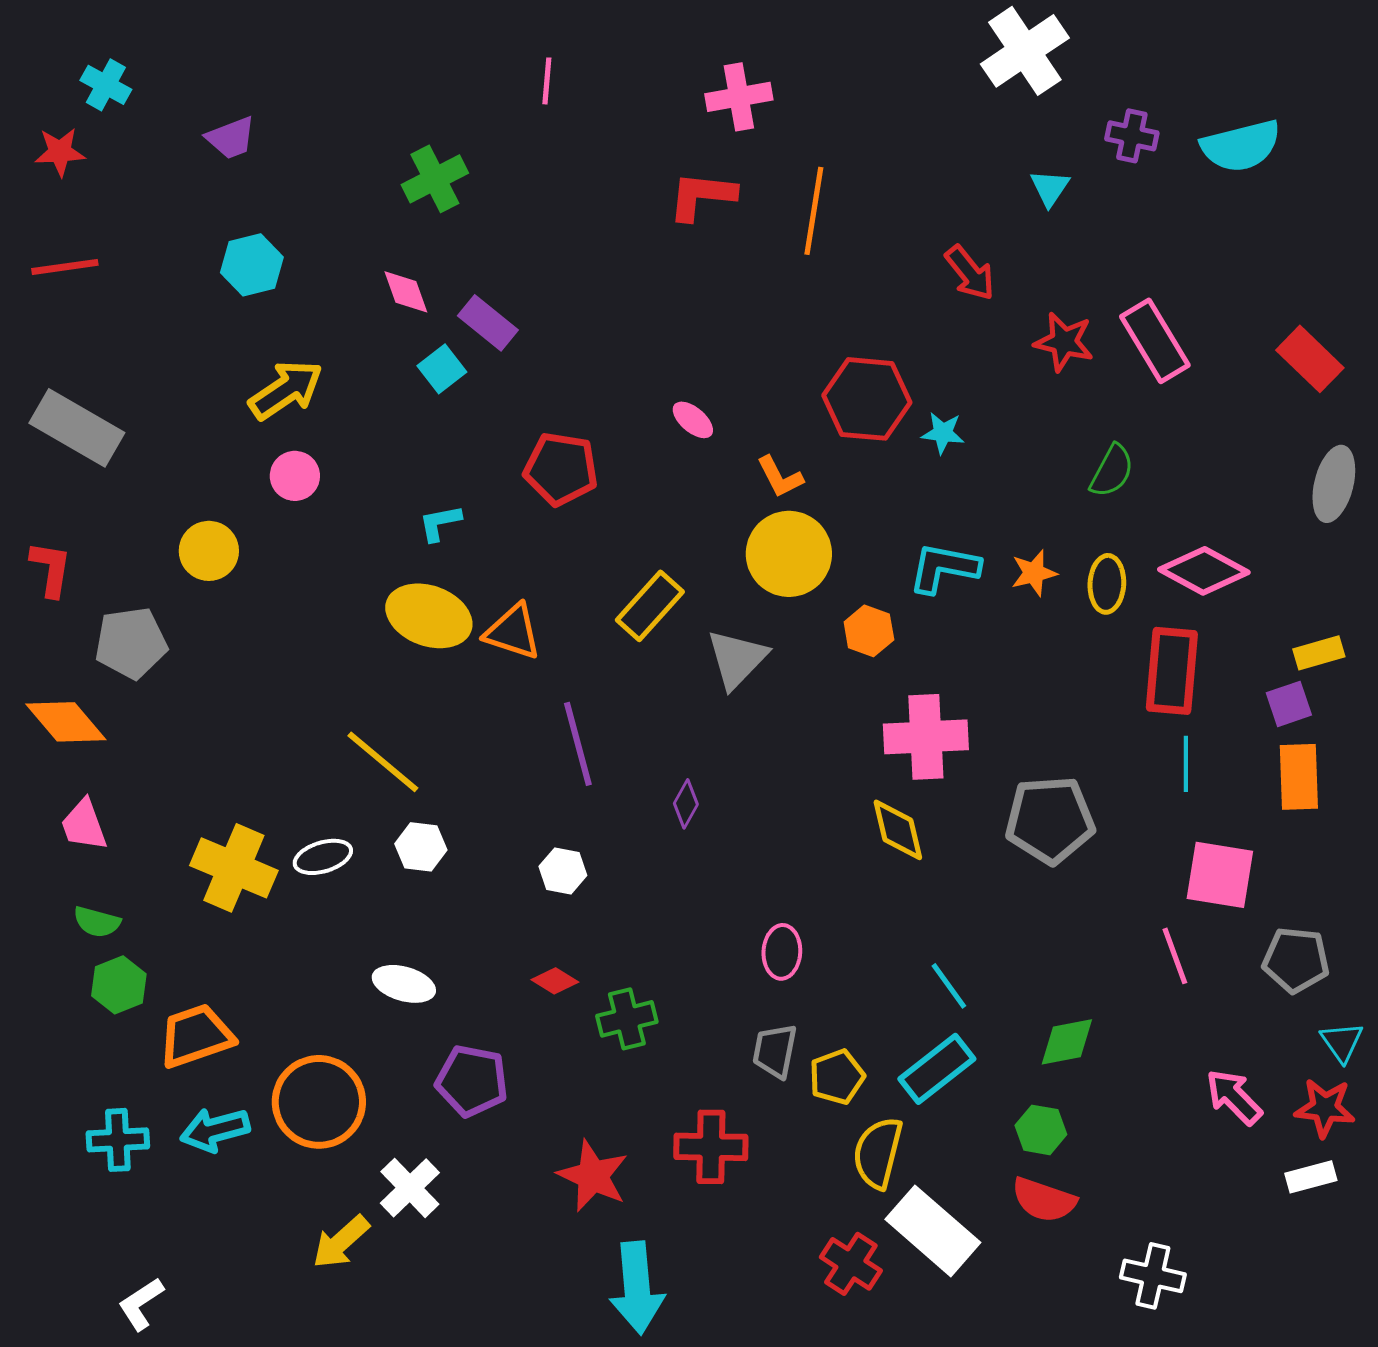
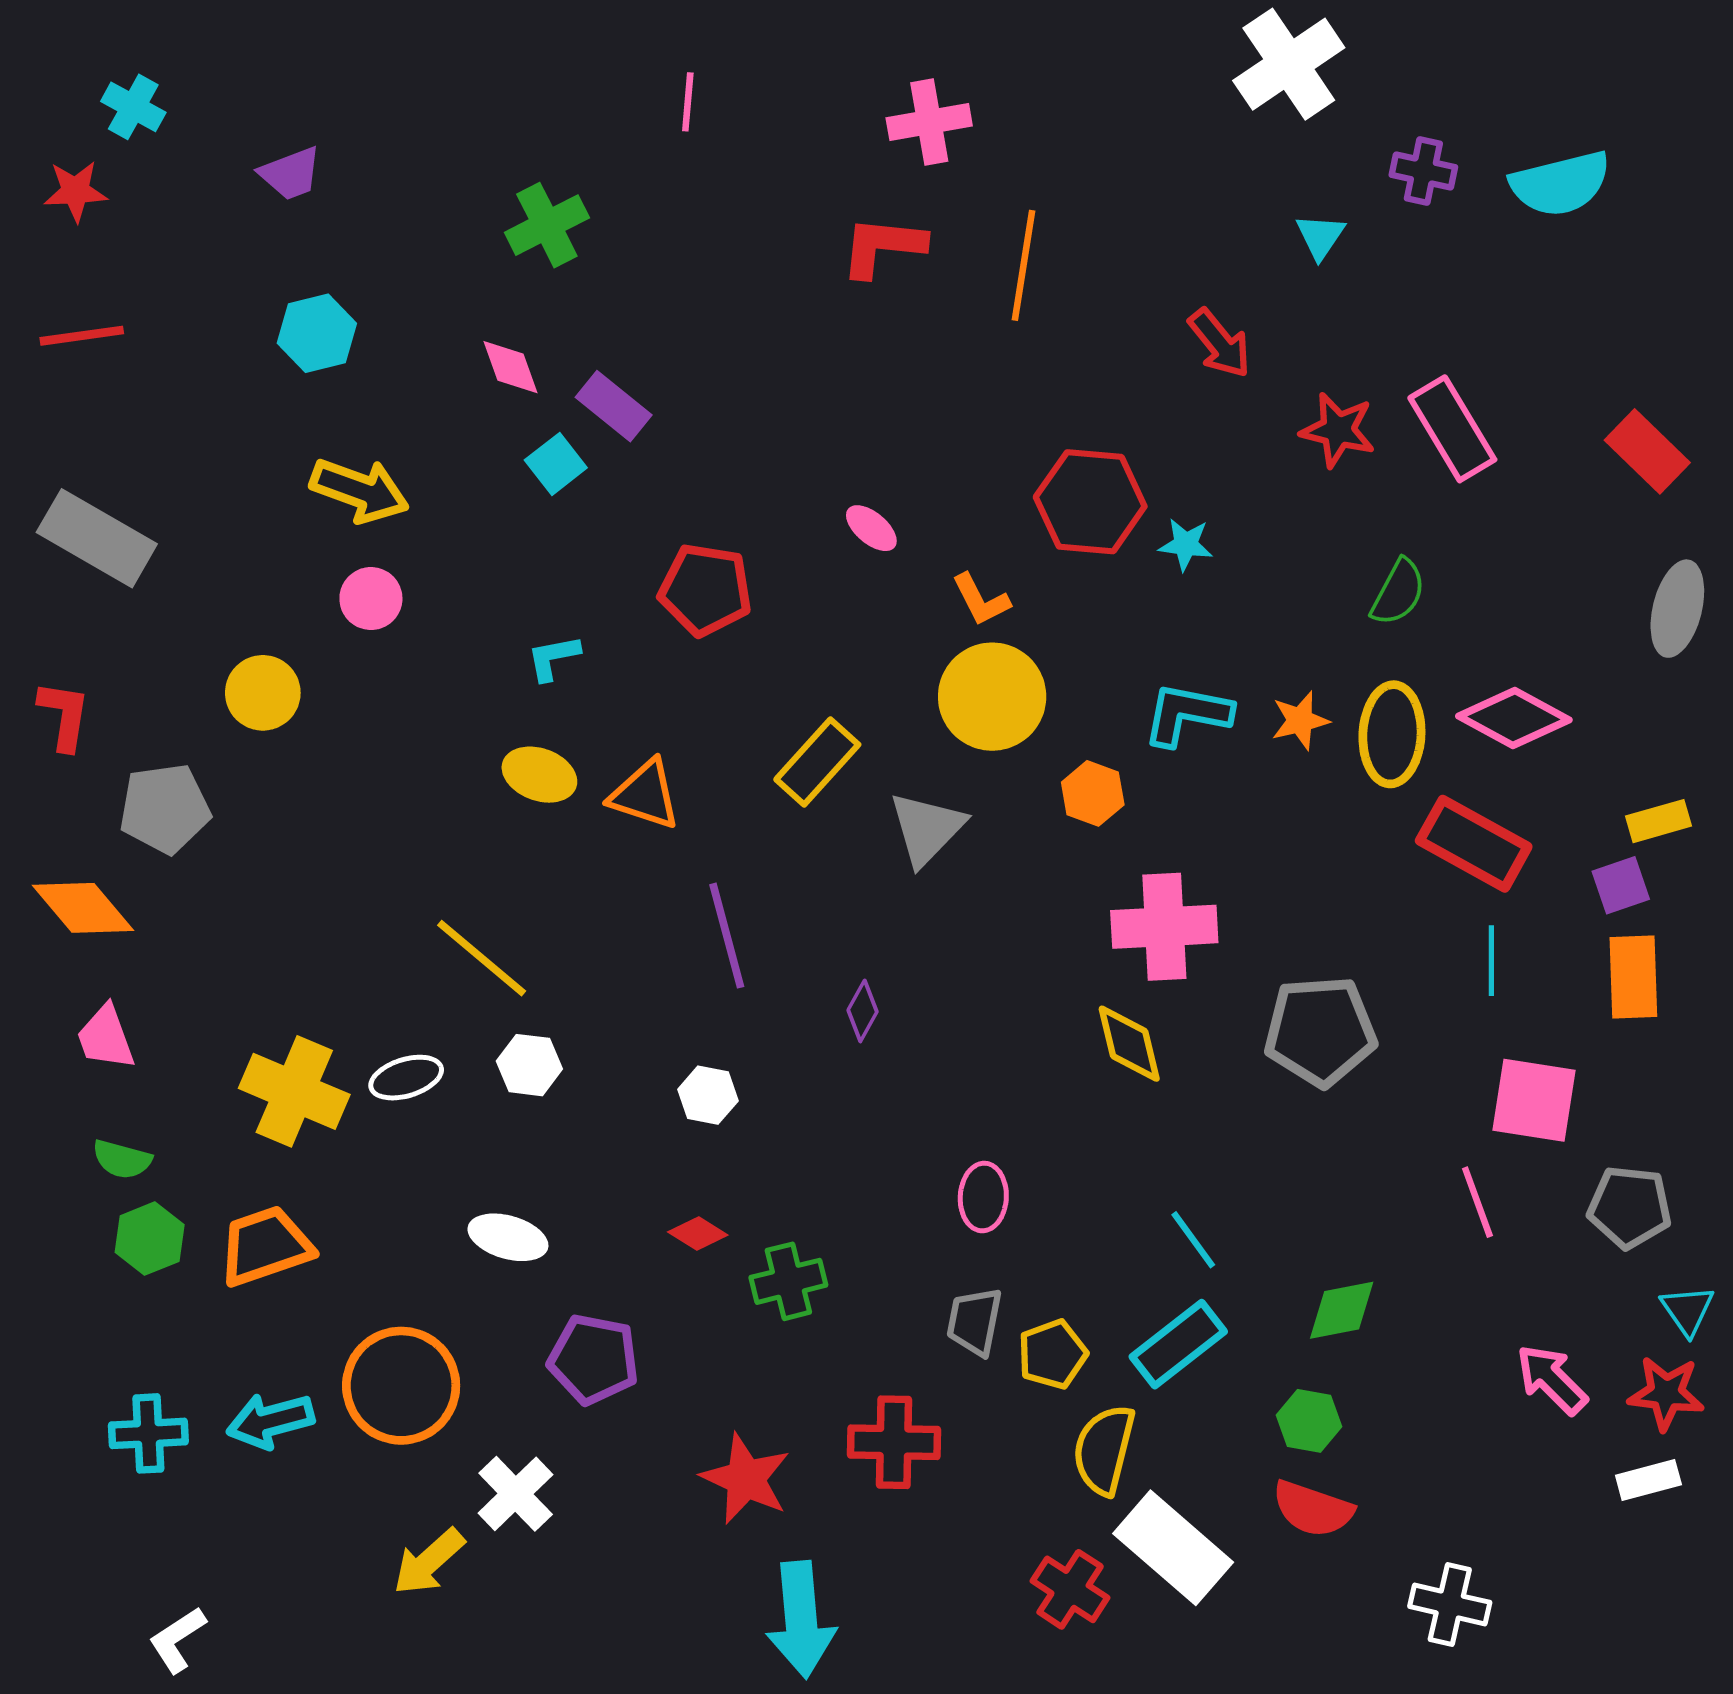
yellow arrow: (286, 390) -> (360, 490), turned 54
yellow ellipse: (1107, 584) -> (1392, 734), size x1.4
yellow ellipse: (429, 616) -> (539, 775), size x0.7
red rectangle: (1172, 671) -> (1474, 844), turned -66
orange trapezoid: (196, 1036) -> (265, 1246), moved

